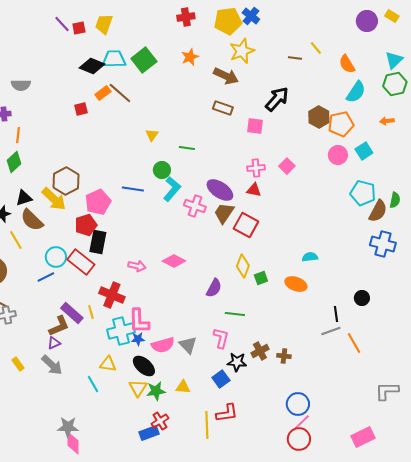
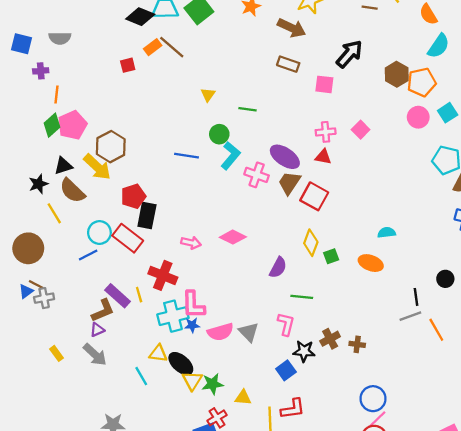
pink pentagon: (98, 202) -> (72, 125), moved
black ellipse: (144, 366) -> (181, 364), moved
yellow triangle: (183, 387) -> (243, 398), moved

